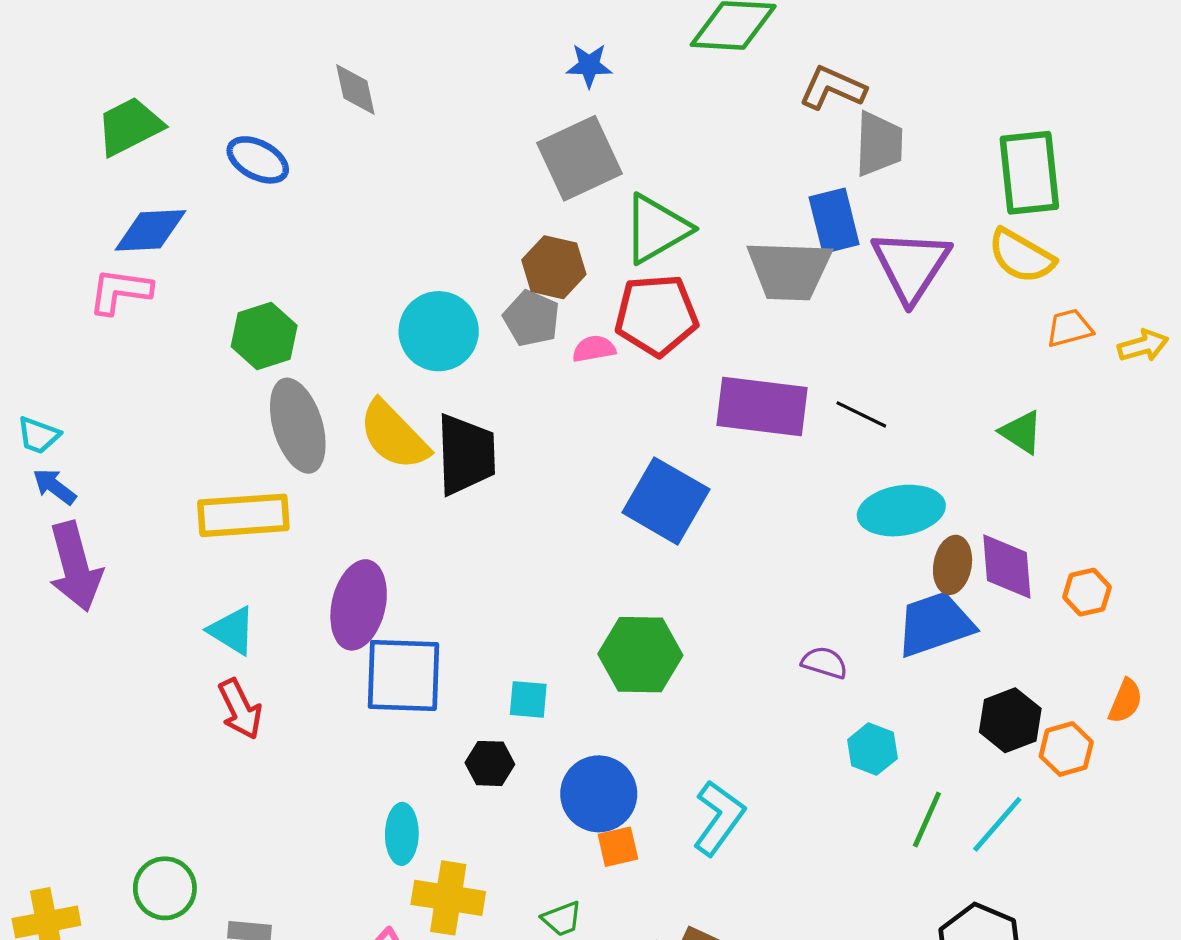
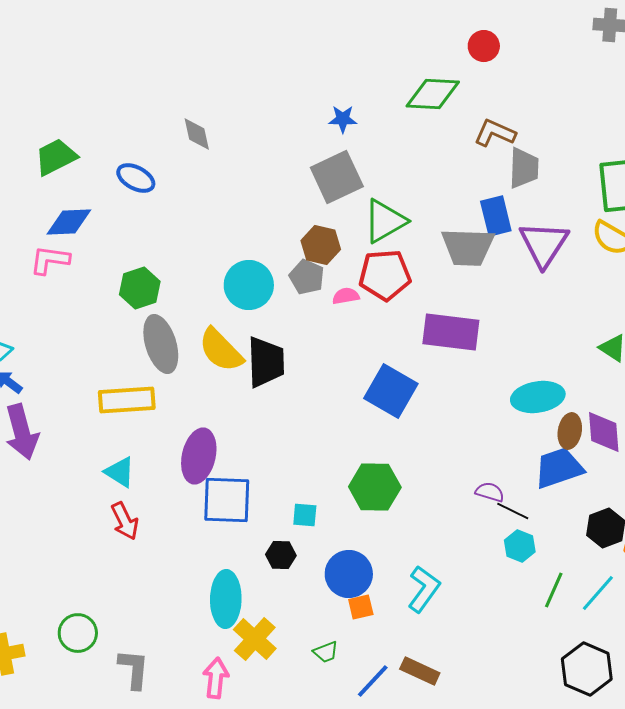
black line: (861, 414) -> (513, 511), moved
cyan ellipse: (402, 834) -> (226, 599), size x1.5
yellow cross: (448, 898) -> (255, 639), turned 33

